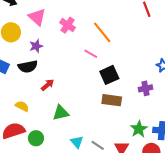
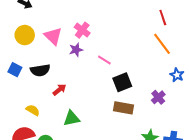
pink triangle: (37, 17) -> (53, 36), moved
orange line: (102, 32) -> (162, 44), moved
purple star: (36, 46) -> (76, 50), moved
purple cross: (146, 88) -> (158, 97), turned -32

